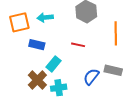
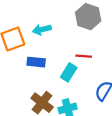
cyan rectangle: (54, 64) -> (69, 72), moved

